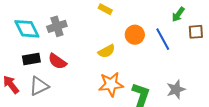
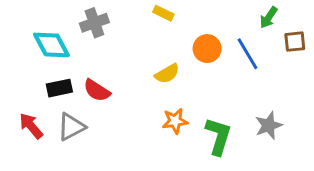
gray cross: (57, 26) -> (94, 23), moved
orange star: (111, 84) -> (175, 121), size x0.7

